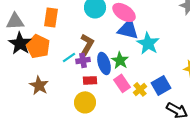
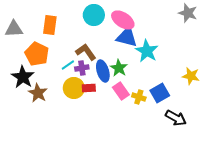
black star: (20, 43) -> (23, 77), moved
brown L-shape: (87, 44) -> (86, 52), turned -65
yellow cross: (140, 89) -> (139, 97), turned -32
yellow circle: (85, 102) -> (74, 88), moved

